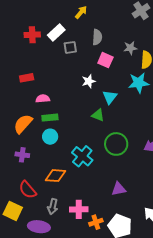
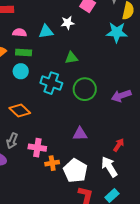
cyan triangle: (110, 97) -> (46, 32), moved, turned 35
green triangle: (98, 115) -> (71, 58), turned -40
cyan cross: (82, 156) -> (51, 83), moved, turned -30
orange diamond: (55, 176) -> (20, 111), turned 30

